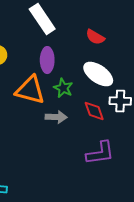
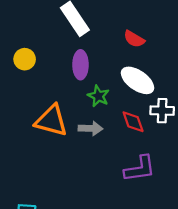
orange triangle: (30, 90) -> (51, 121), moved

